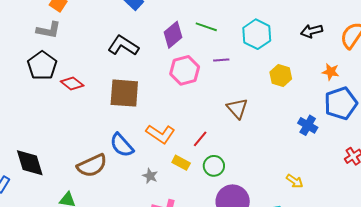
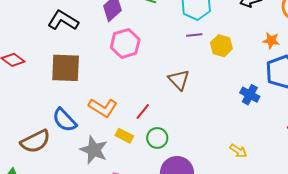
purple line: (221, 60) -> (194, 35), moved
gray star: (150, 176) -> (94, 150), size x1.8

